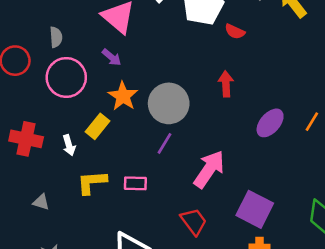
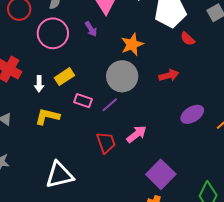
red arrow: (226, 84) -> (169, 75), turned 60
orange star: (123, 96) -> (132, 44), moved
pink arrow: (209, 169) -> (137, 134), size x0.7
pink rectangle: (135, 183) -> (83, 101), moved
red trapezoid: (194, 221) -> (106, 143), moved

